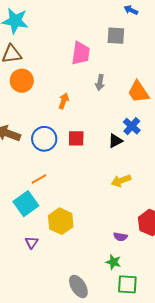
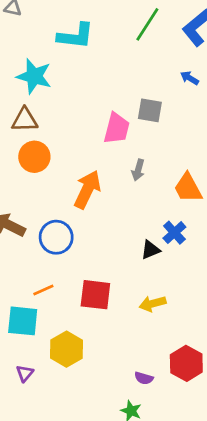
gray square: (116, 36) -> (150, 110), moved
orange arrow: (64, 101) -> (87, 190), size x1.8
red square: (76, 138) -> (95, 295), moved, size x1.4
cyan square: (26, 204) -> (23, 321), turned 35

